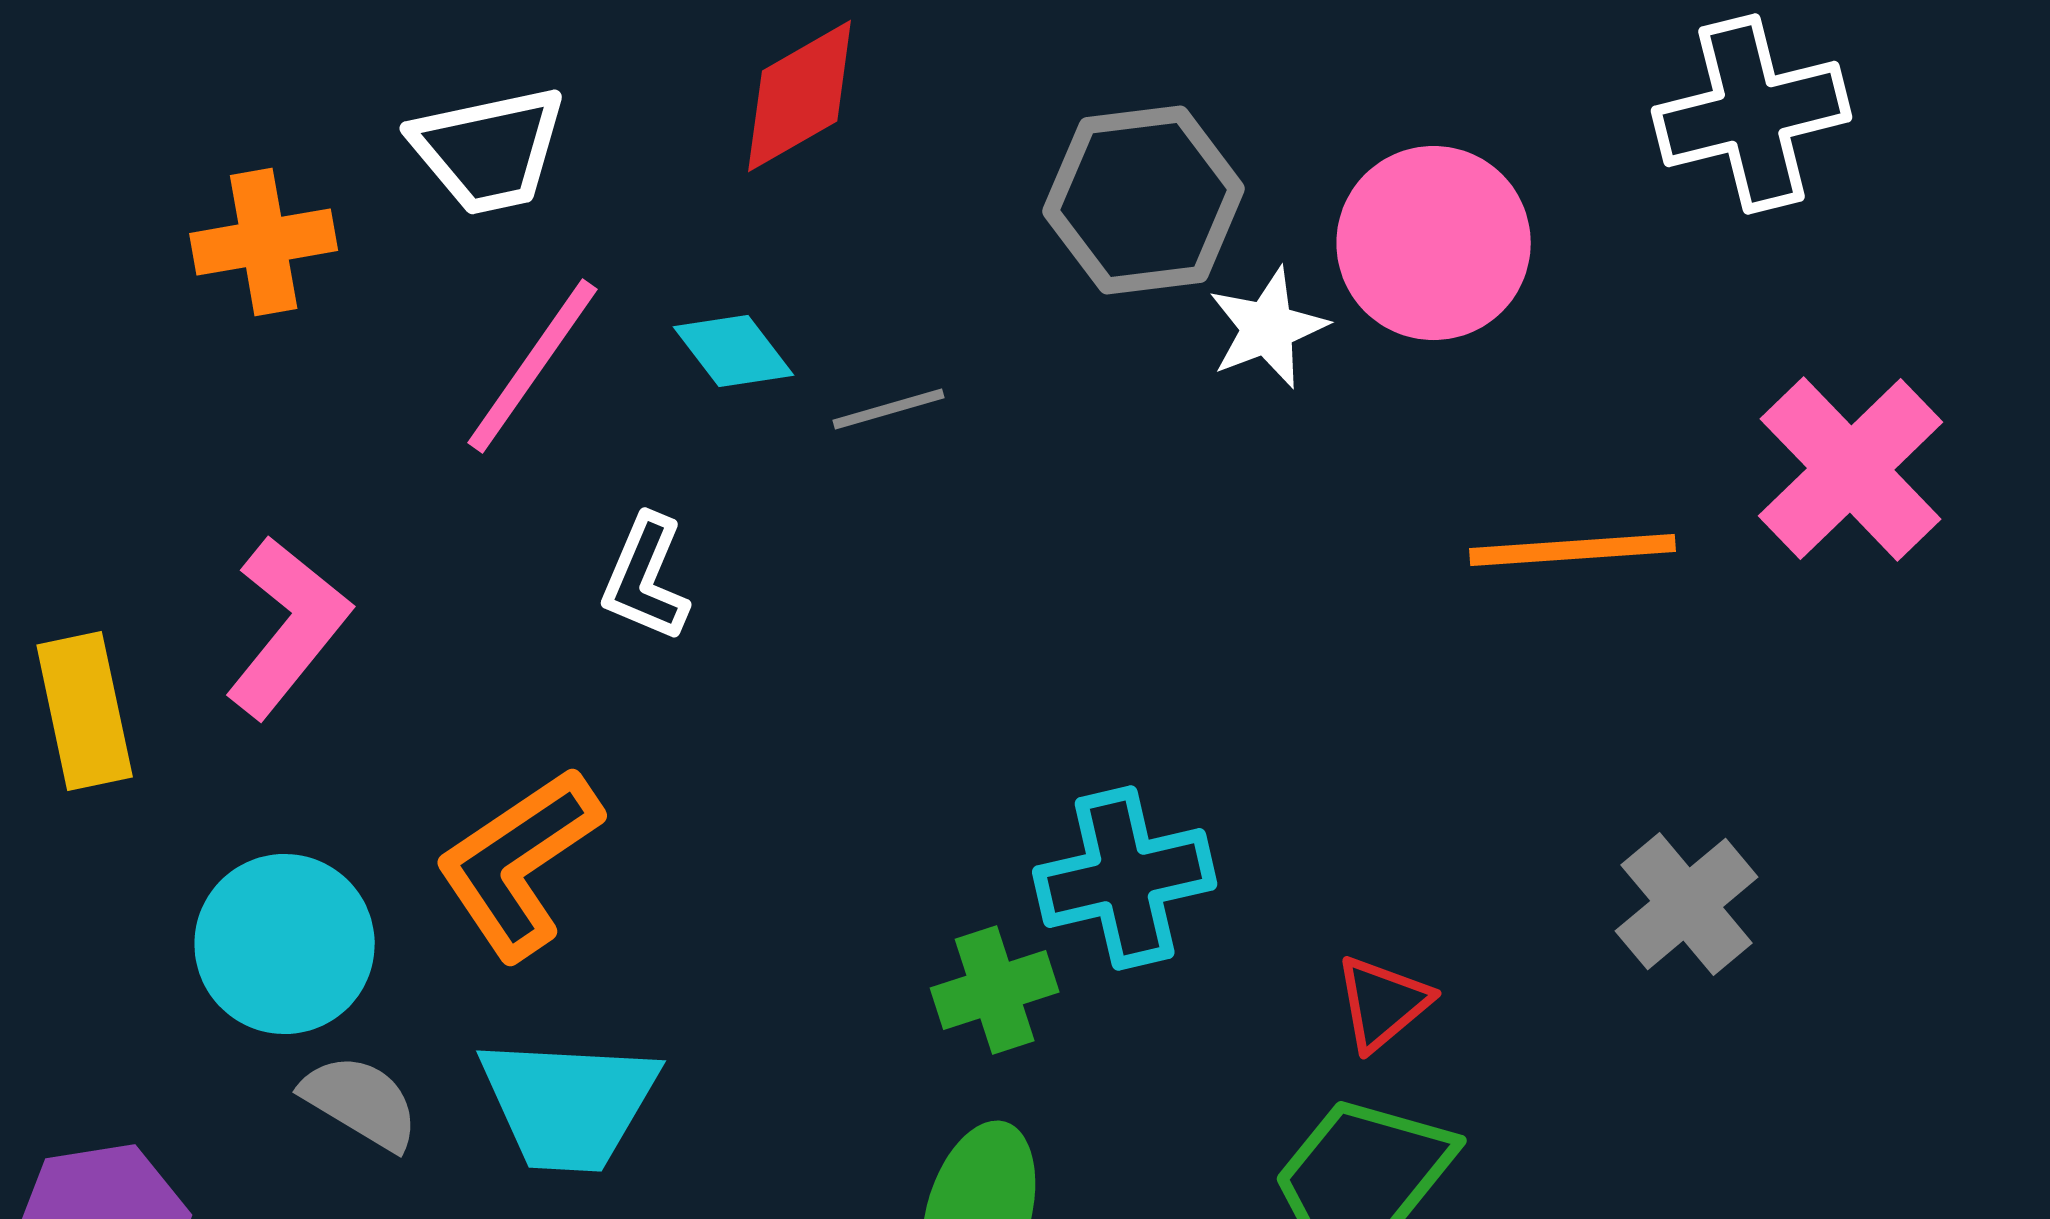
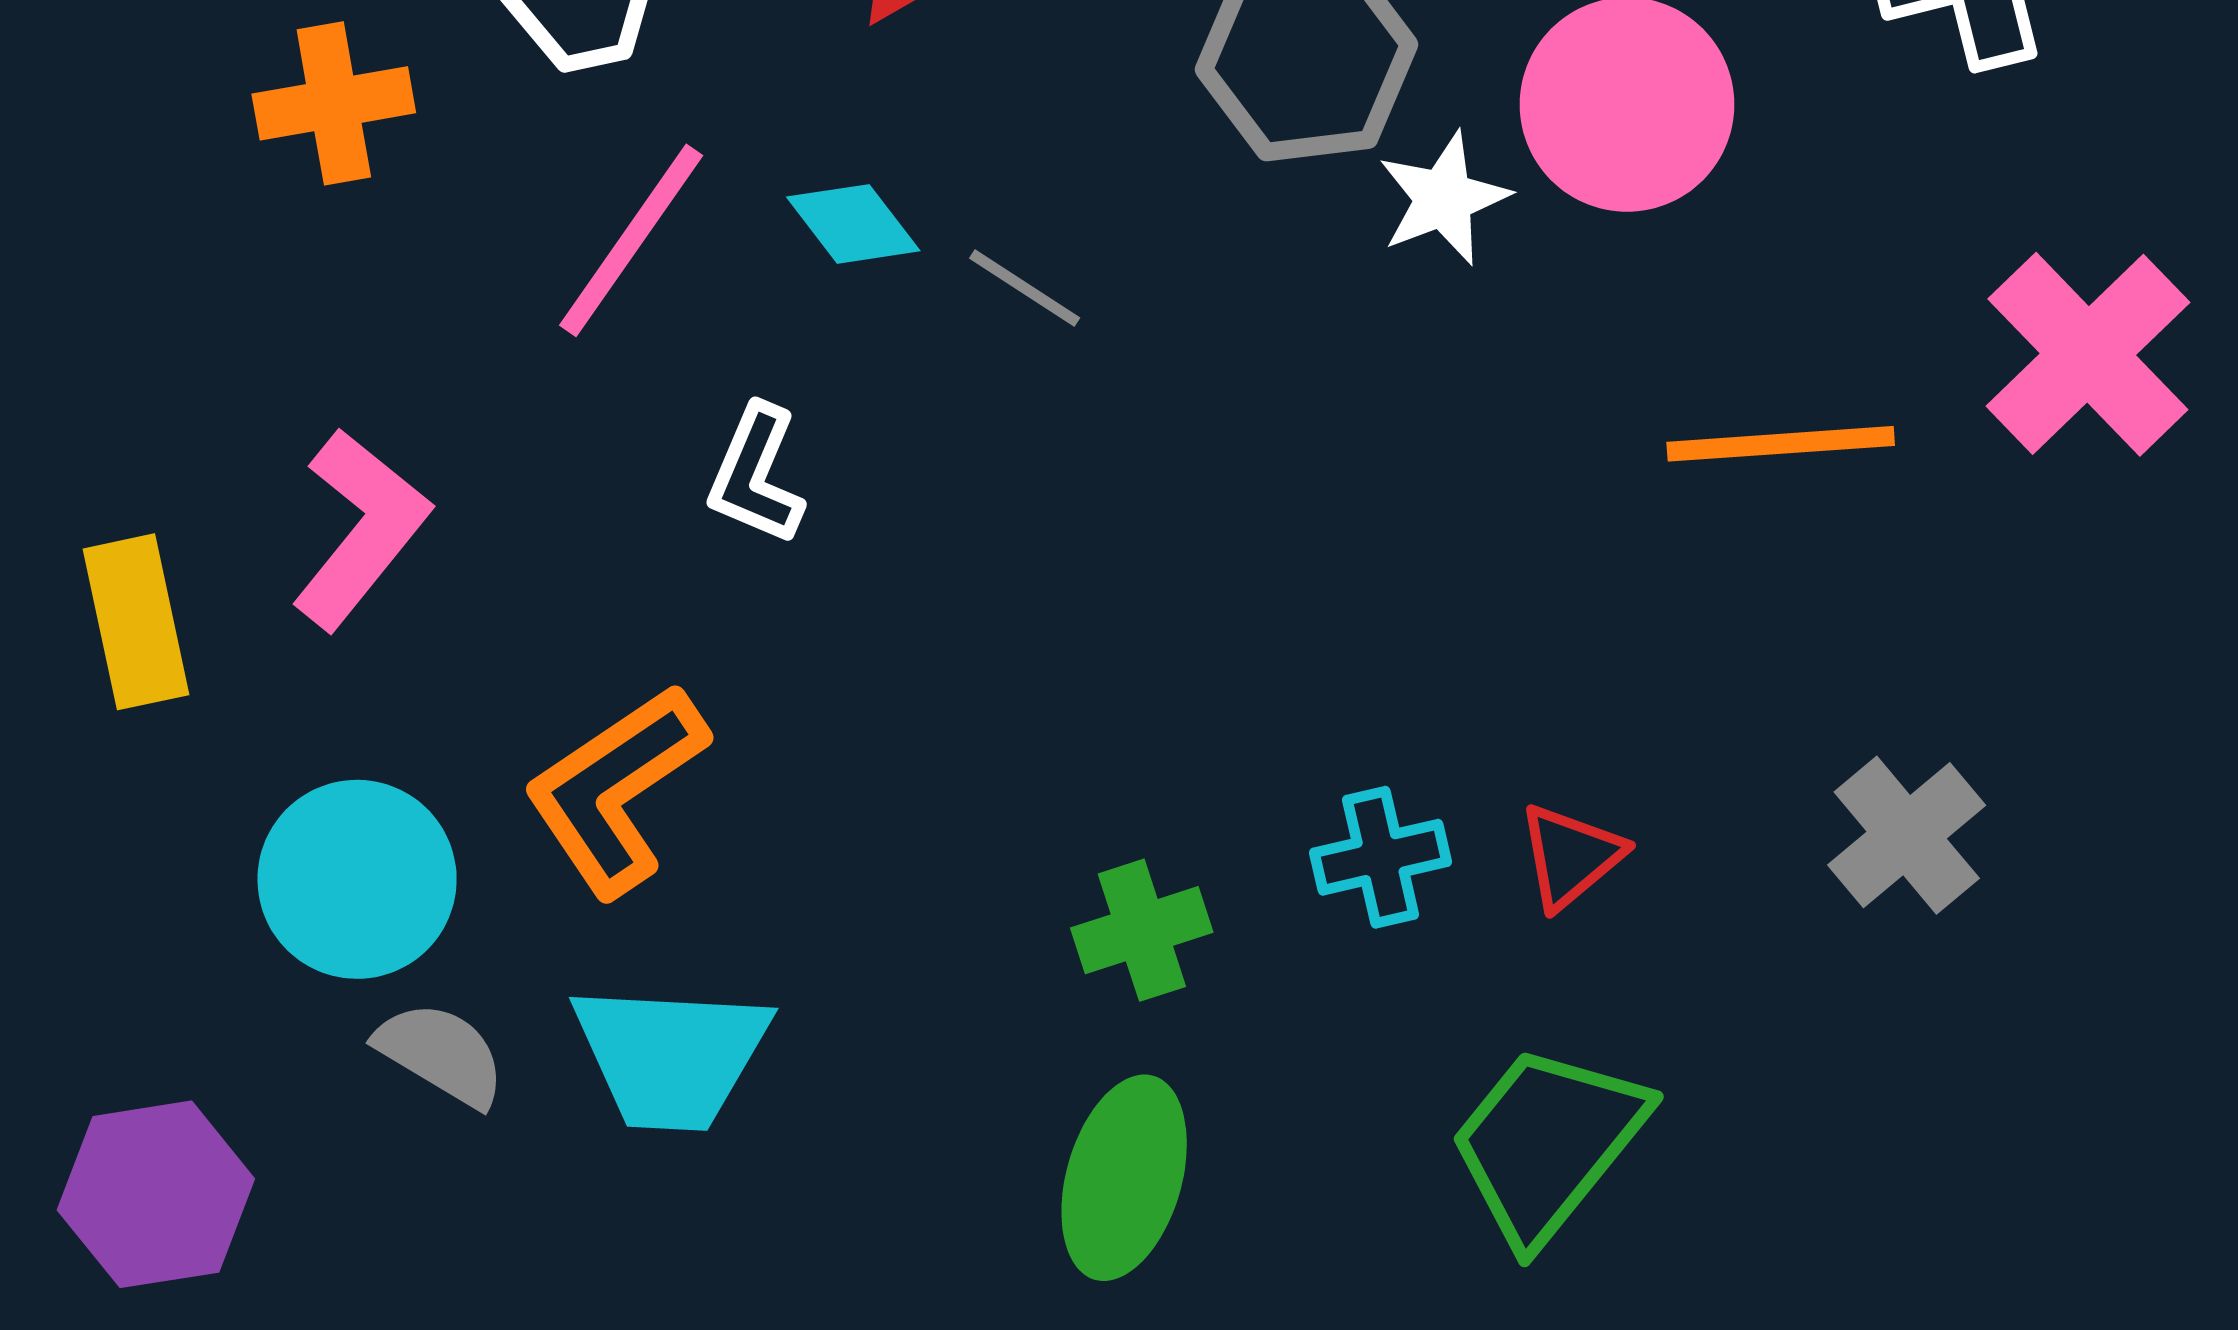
gray line: (889, 409) -> (1025, 288), turned 49
cyan cross: (1125, 878) -> (1381, 857), moved, size x0.7
red triangle: (1383, 1003) -> (1571, 856), moved

